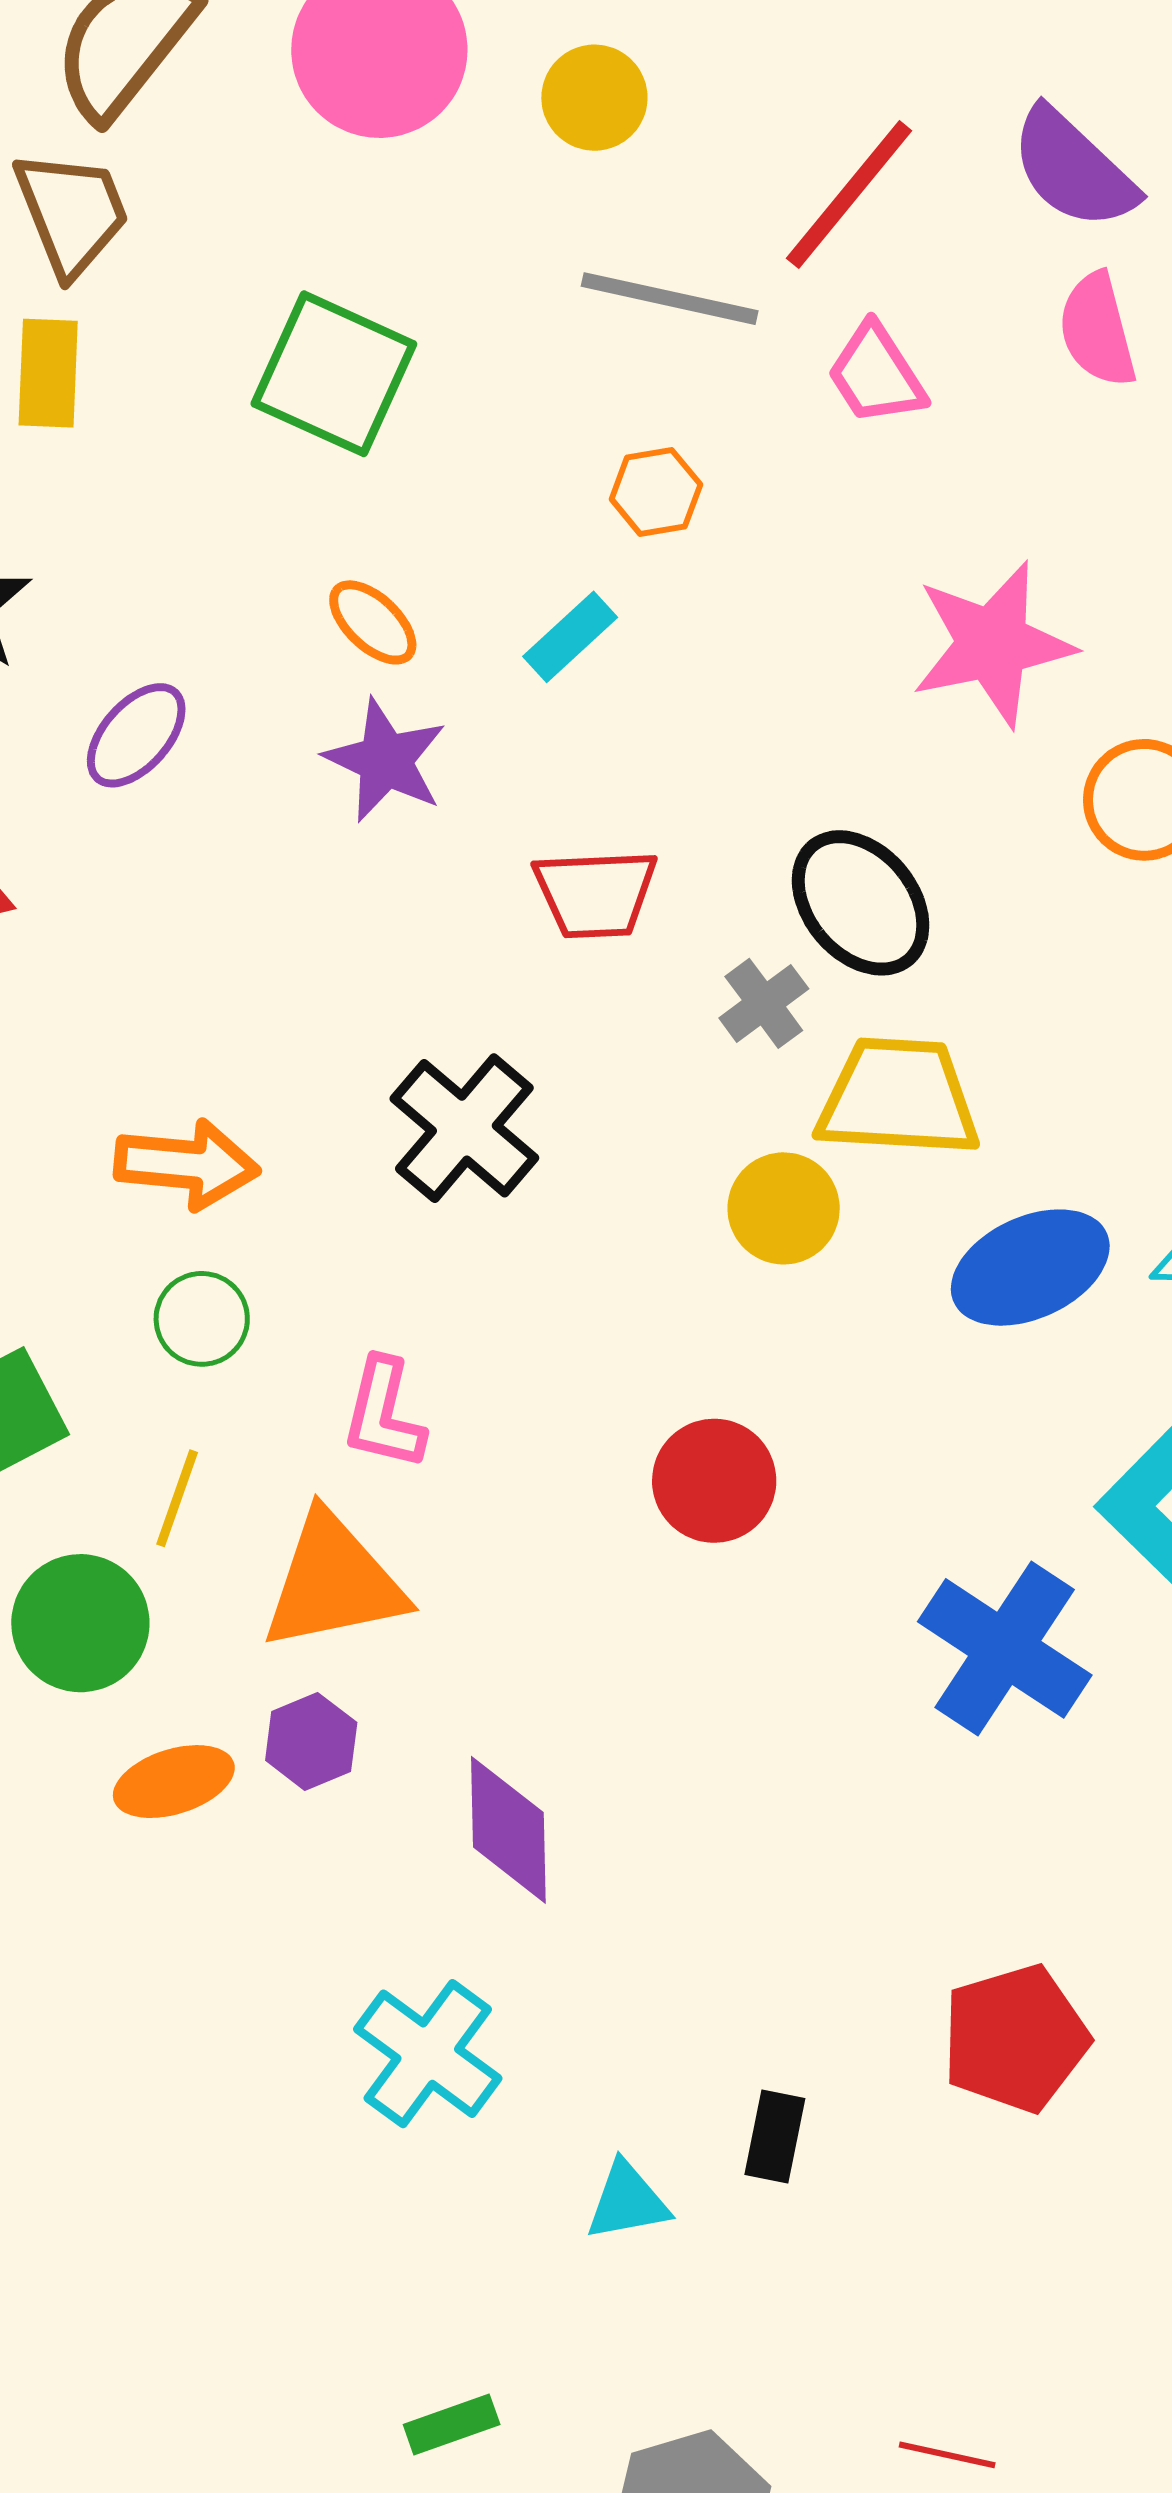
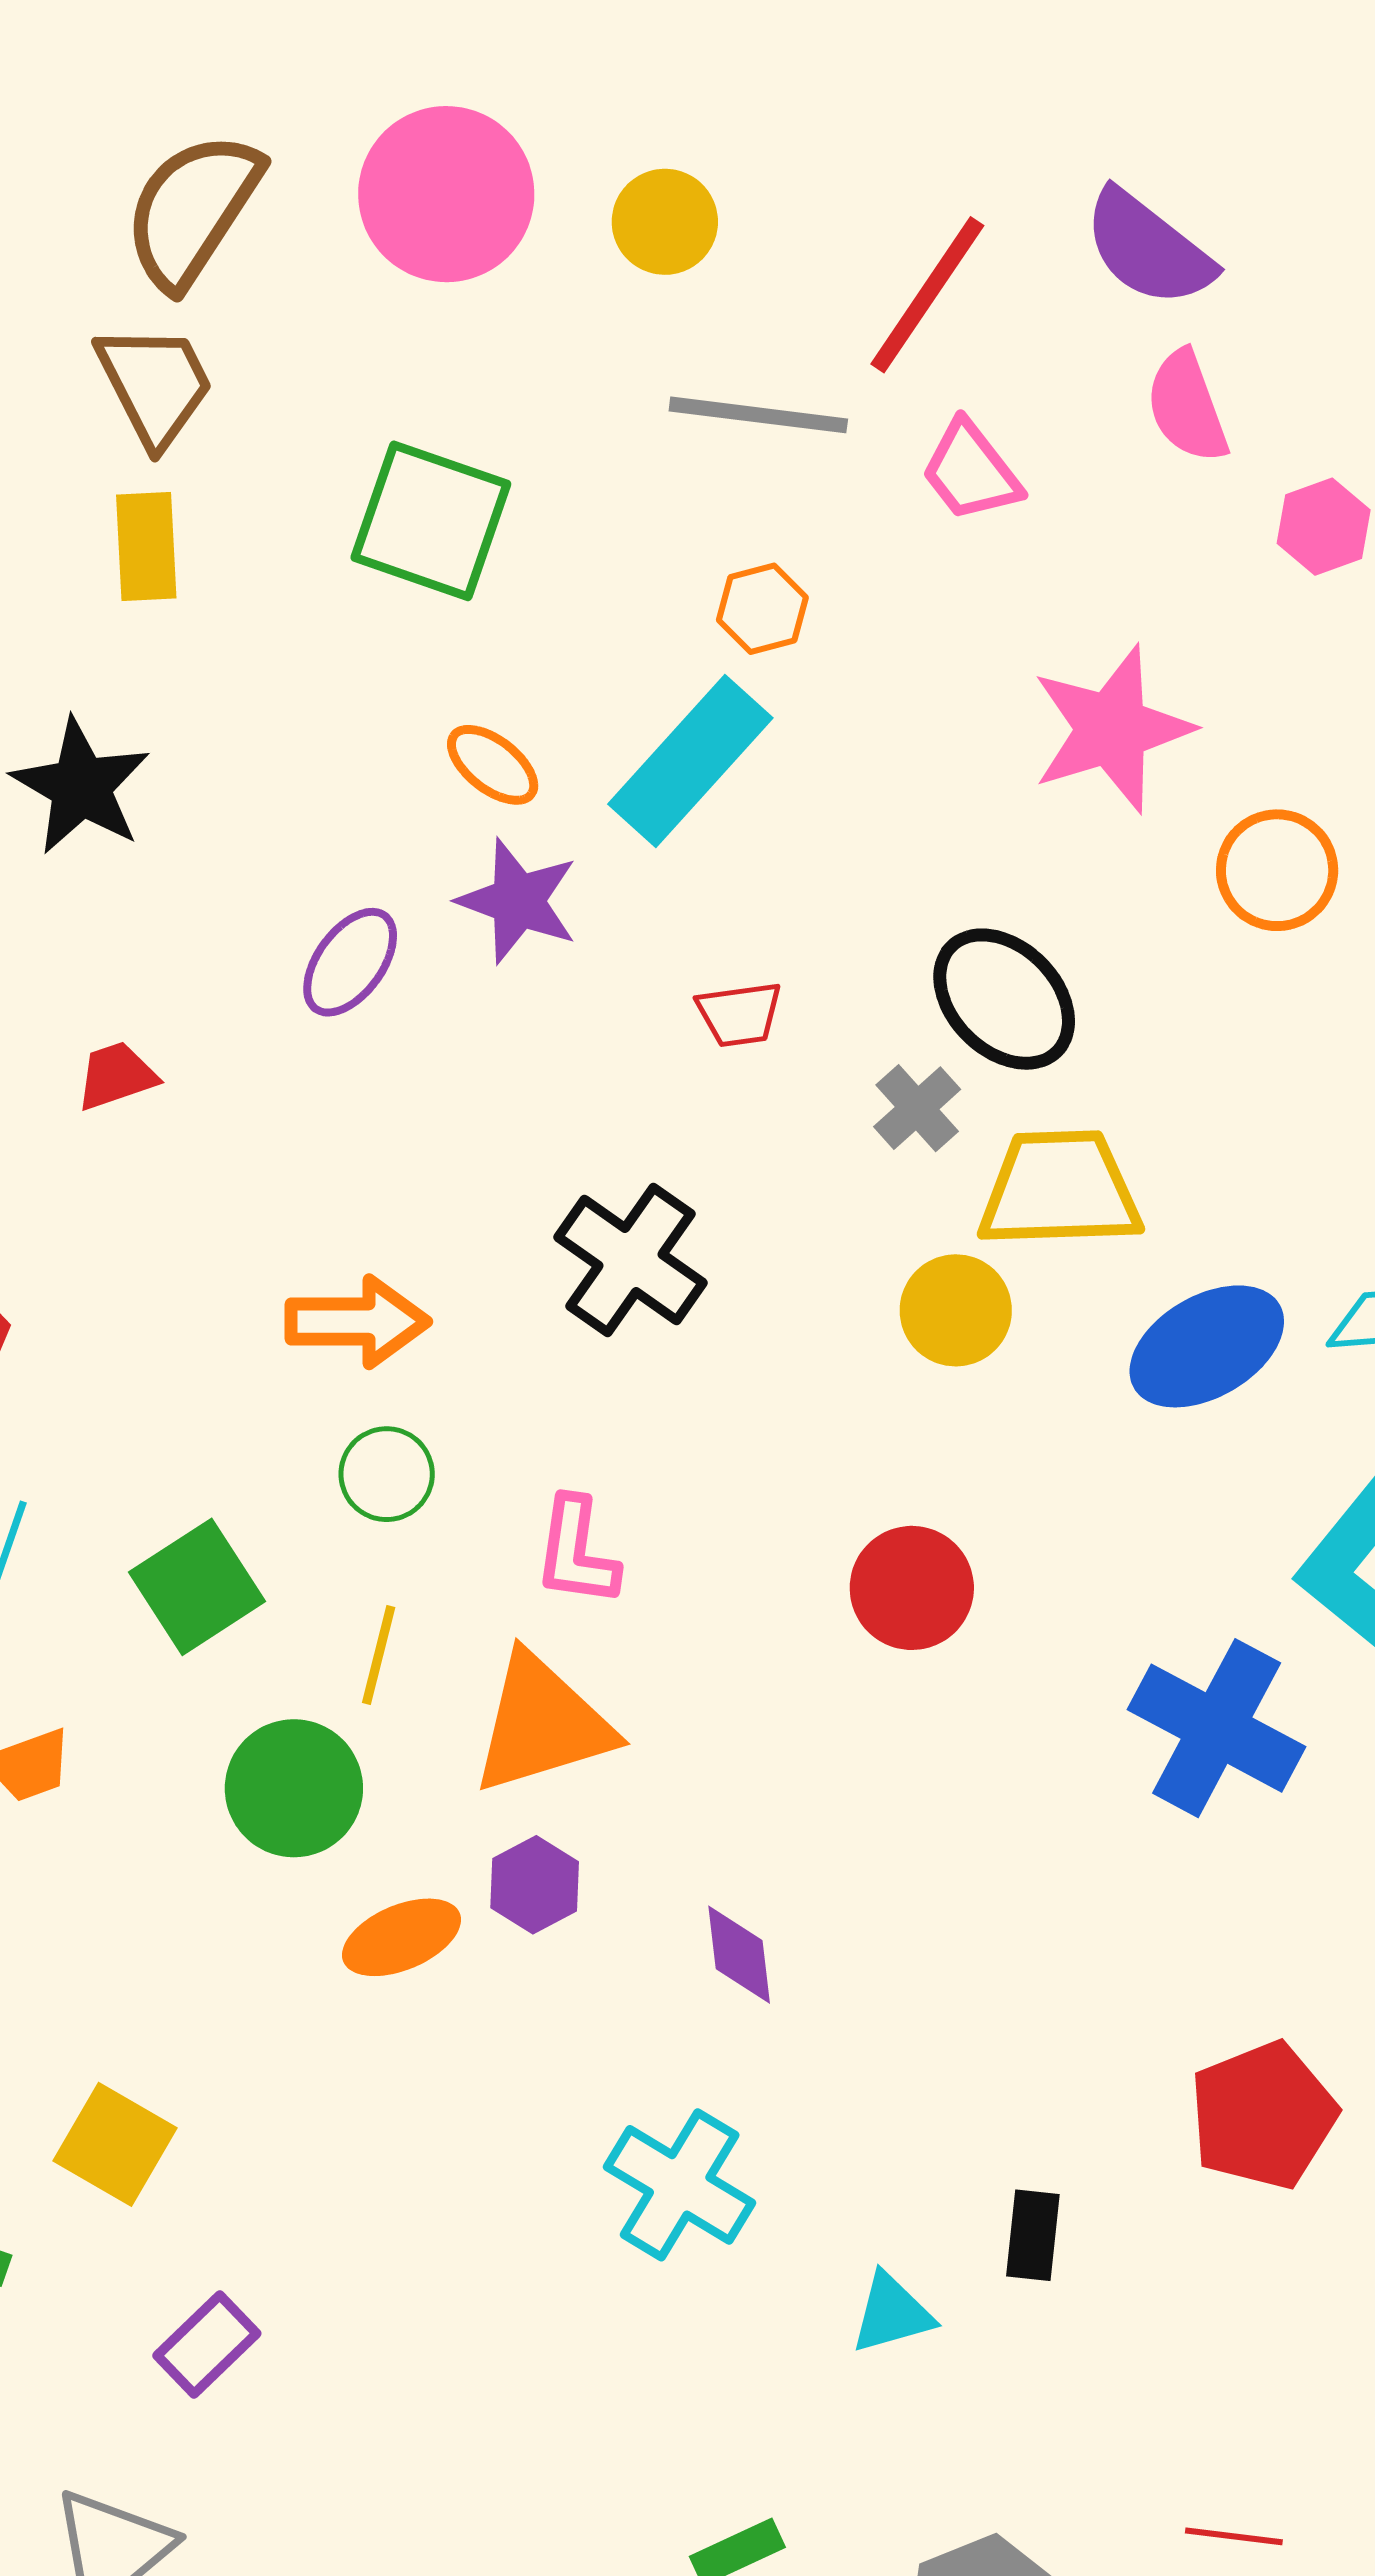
cyan rectangle: (570, 637) -> (690, 761), size x1.8
purple ellipse: (136, 735) -> (350, 962), moved
red trapezoid: (595, 893) -> (739, 1014), size x0.7
purple diamond: (508, 1830) -> (739, 1955), size x0.7

